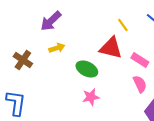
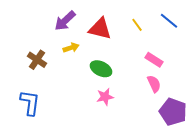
red triangle: (111, 48) -> (100, 29), moved

